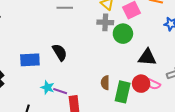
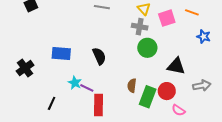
green circle: (123, 34) -> (147, 48), moved
black semicircle: (60, 52) -> (99, 56), moved
pink semicircle: (153, 84) -> (178, 110), moved

